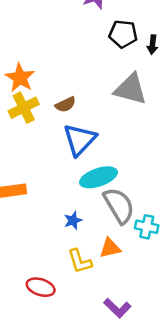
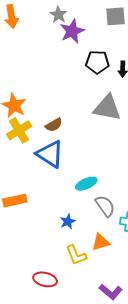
blue triangle: (80, 140) -> (50, 154), moved, turned -36
cyan ellipse: (98, 177) -> (86, 184), size x0.7
gray semicircle: (119, 205) -> (105, 206), size x0.7

